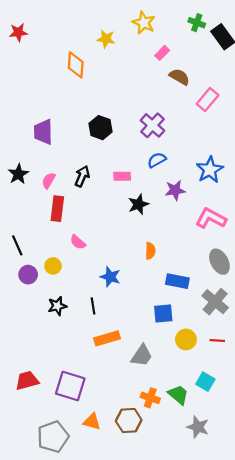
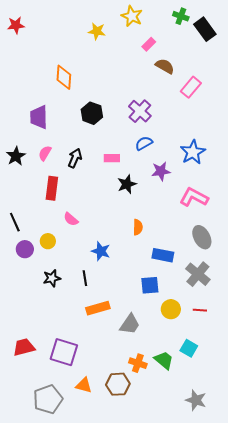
orange diamond: (76, 65) -> (64, 77), moved
pink semicircle: (49, 181) -> (45, 153), moved
gray star: (198, 427) -> (196, 400), moved

